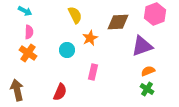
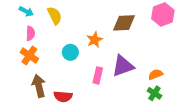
yellow semicircle: (75, 15) -> (55, 16), moved
purple triangle: (142, 46) -> (123, 66), moved
brown arrow: (17, 90) -> (39, 86), moved
red semicircle: (60, 92) -> (63, 96), turned 72

